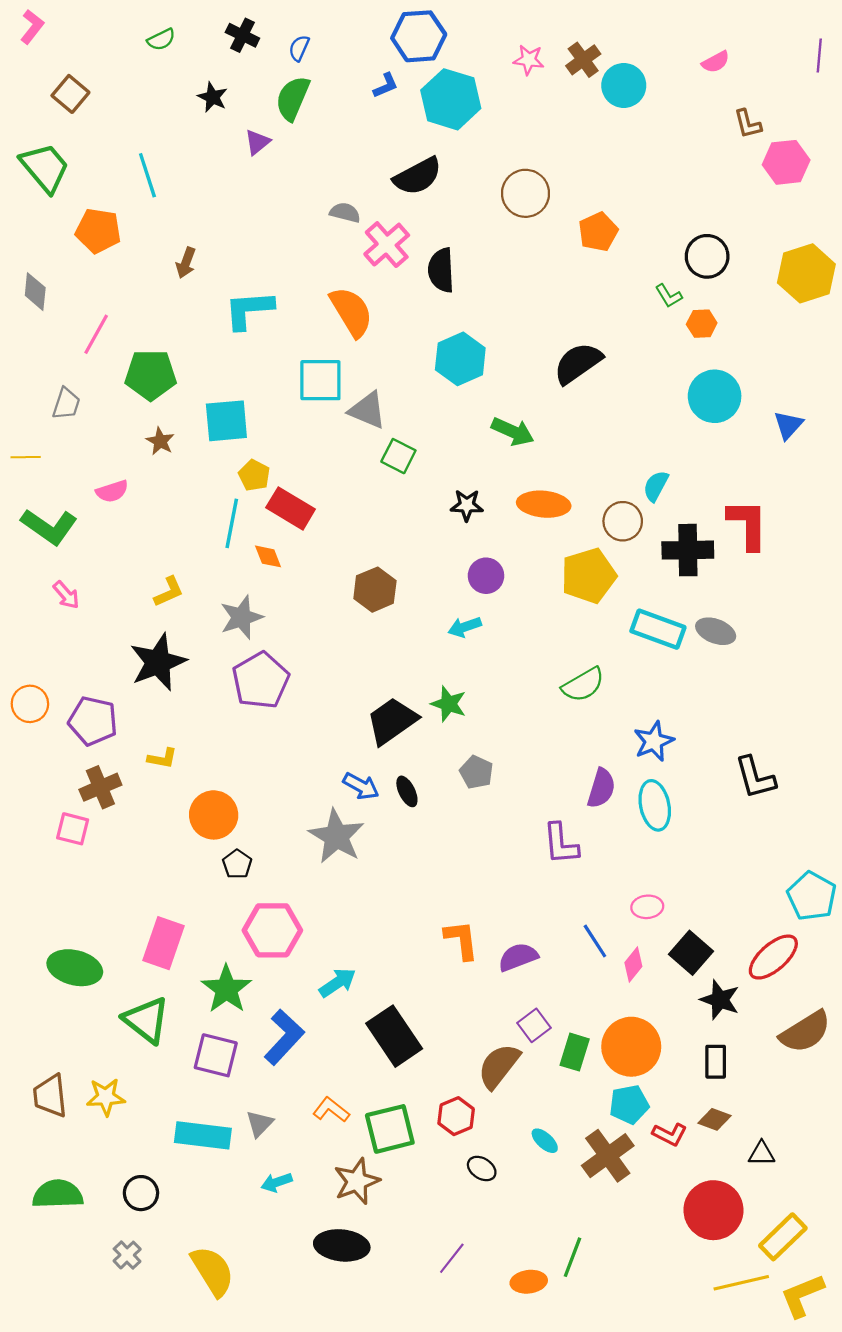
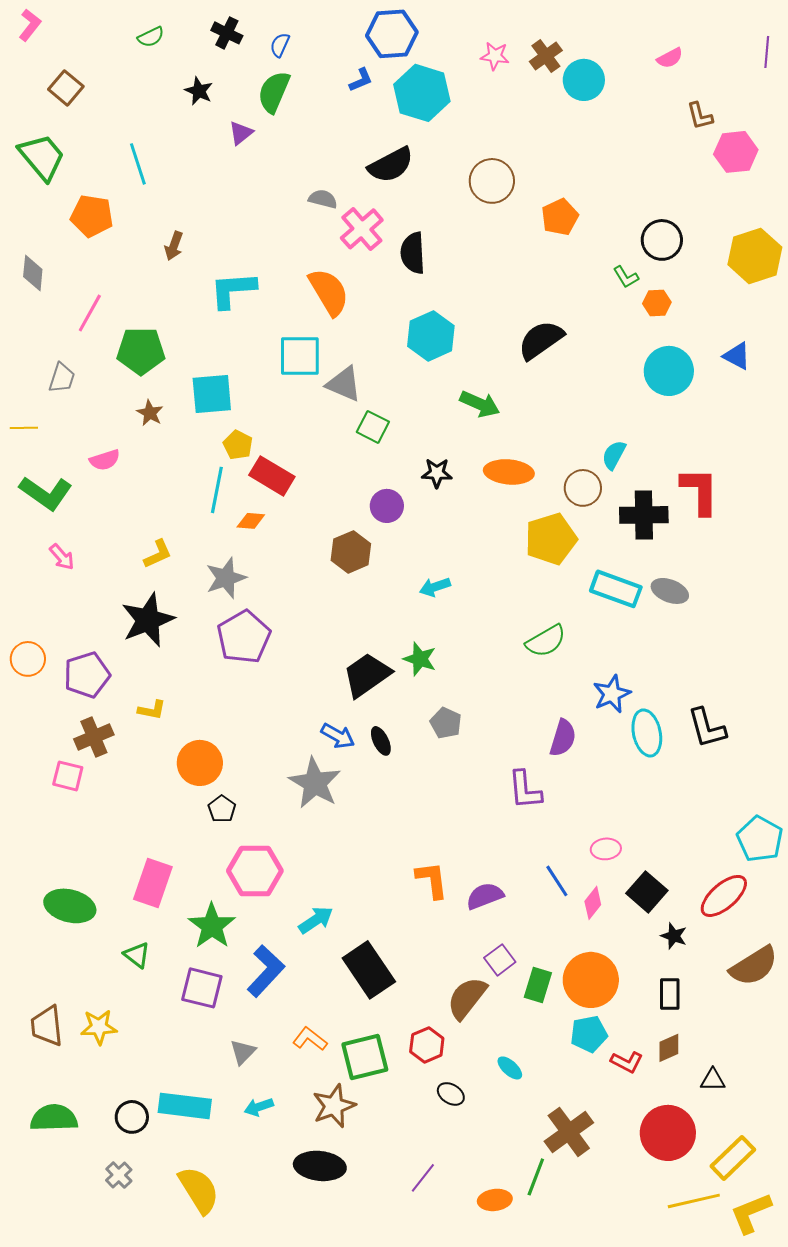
blue triangle: (788, 425) -> (737, 356), moved, turned -44
orange diamond: (268, 556) -> (251, 521), turned -64
purple circle: (486, 576) -> (387, 506), moved
purple pentagon: (93, 721) -> (87, 675), turned -30
cyan ellipse: (655, 805) -> (647, 733), moved
black star: (720, 1000) -> (674, 936), size x0.7
green triangle: (146, 1020) -> (137, 955), size x0.6
brown diamond: (715, 1119) -> (669, 1048), turned -44
cyan rectangle: (203, 1135) -> (185, 1106), moved
brown cross: (608, 1156) -> (569, 1132), moved

